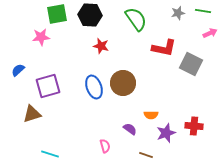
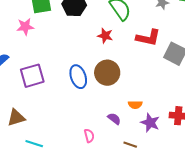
red star: (101, 46) -> (105, 36), moved
brown triangle: (32, 114) -> (16, 118), moved
purple star: (166, 133) -> (150, 123), turned -30

